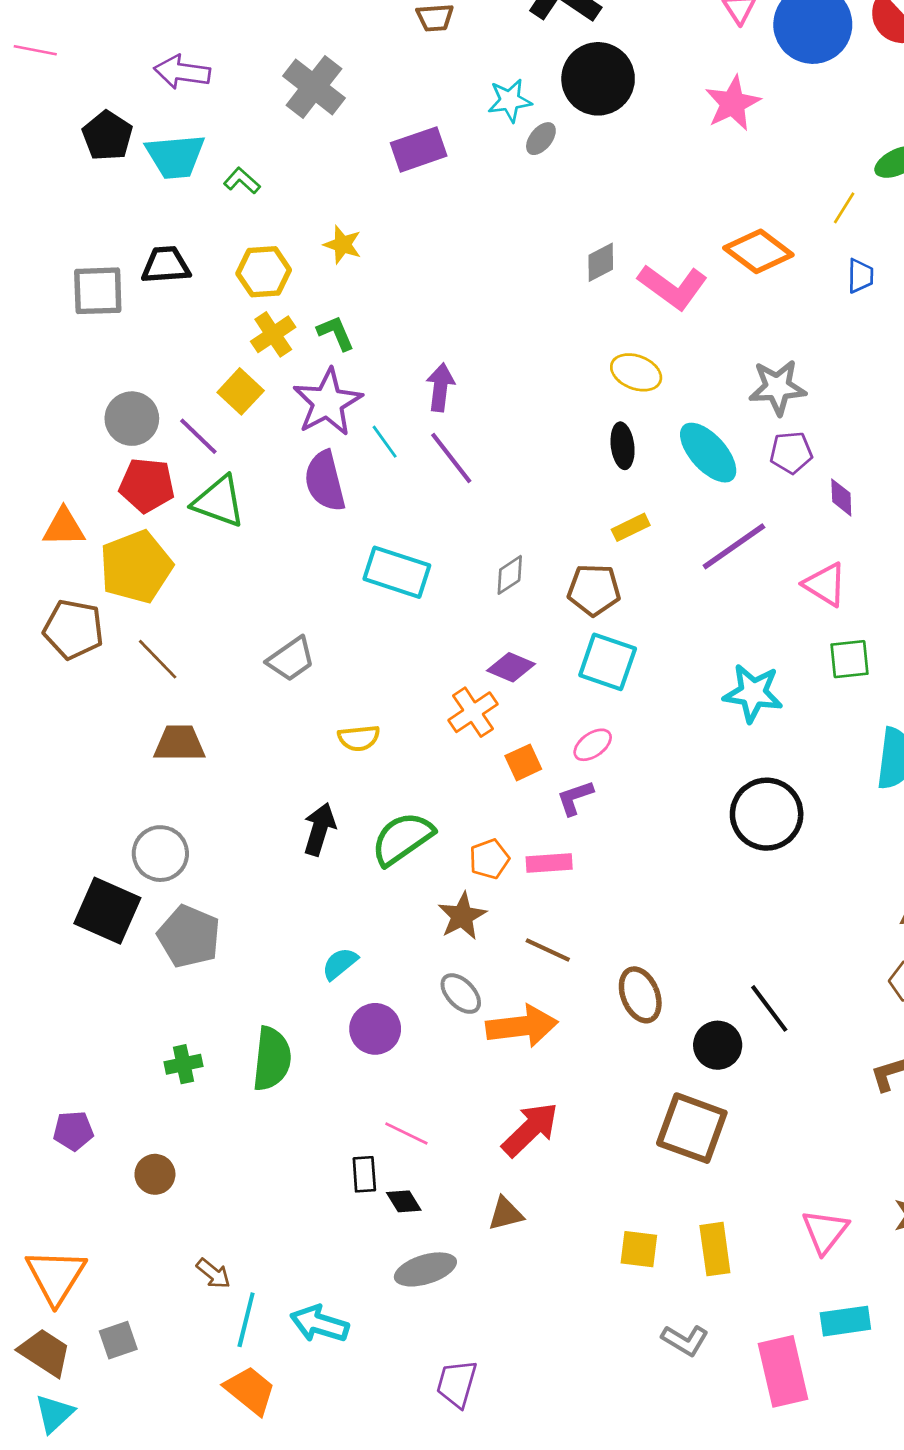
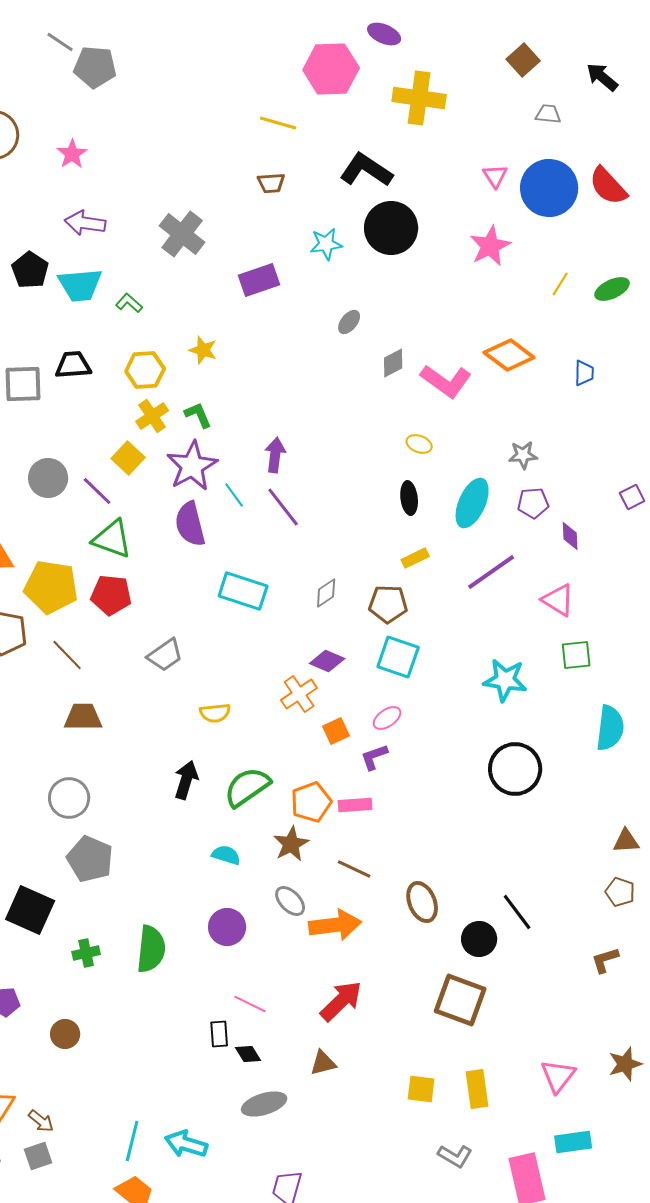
gray ellipse: (541, 139) -> (349, 322), moved
yellow line: (844, 208) -> (560, 284), moved
yellow ellipse: (636, 372) -> (419, 444), size x0.7
gray star: (777, 387) -> (523, 455), size x0.7
cyan ellipse: (708, 453) -> (472, 503), turned 66
red pentagon: (147, 485) -> (111, 595), moved
yellow pentagon: (136, 567) -> (51, 587), turned 30
orange pentagon: (489, 859) -> (311, 802), size x1.4
black square: (107, 911) -> (30, 910), moved
cyan semicircle: (340, 964) -> (226, 855), moved, turned 56
brown arrow: (213, 1274) -> (41, 1121), moved

